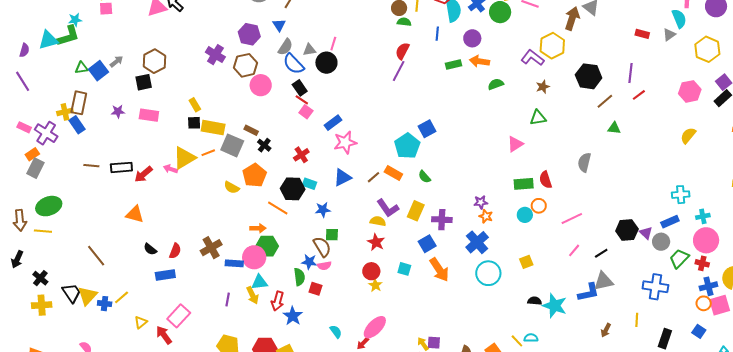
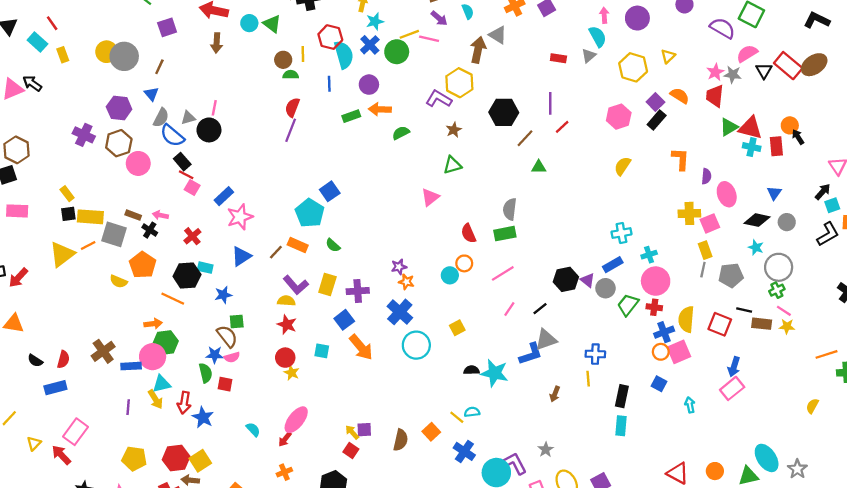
pink arrow: (170, 169) -> (160, 215), moved
green rectangle: (524, 184) -> (505, 234), moved
blue cross: (655, 287) -> (595, 354), moved, size x0.7

